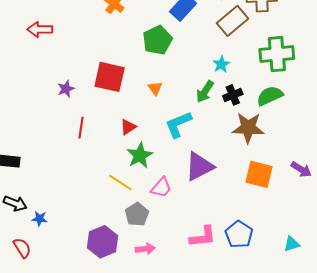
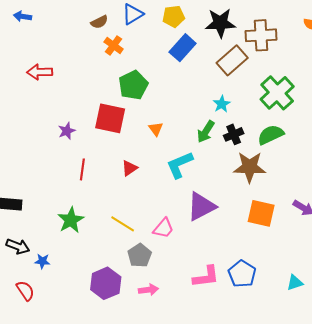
green pentagon: (157, 40) -> (133, 85), moved
green cross: (277, 54) -> (277, 93), turned -36
green star: (140, 155) -> (71, 220), moved

